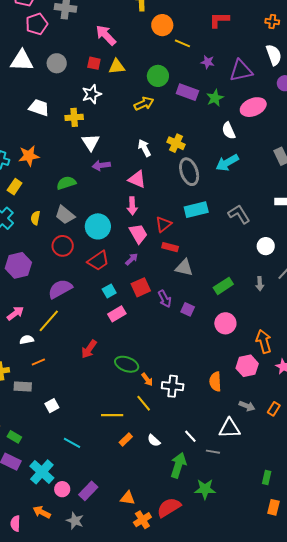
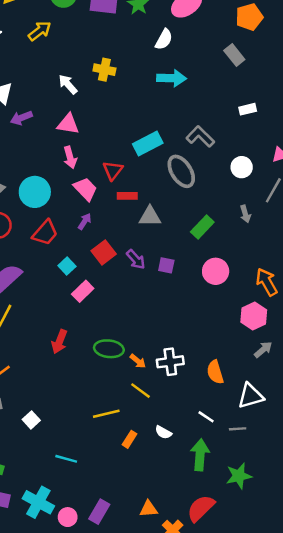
yellow arrow: (144, 104) -> (40, 31), moved
white semicircle: (229, 131) -> (164, 39), turned -114
cyan arrow: (227, 163) -> (171, 78), turned -135
gray ellipse: (189, 172) -> (181, 171), moved
orange semicircle: (215, 382) -> (215, 372), moved
gray arrow: (247, 406) -> (263, 350), moved, turned -49

